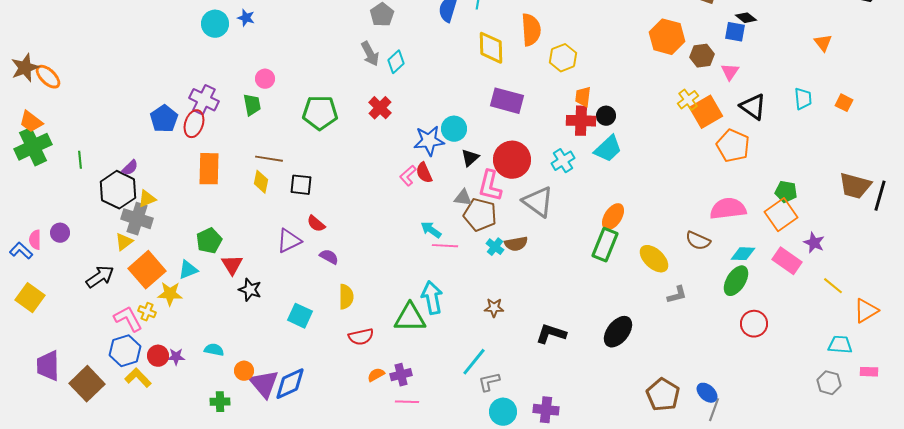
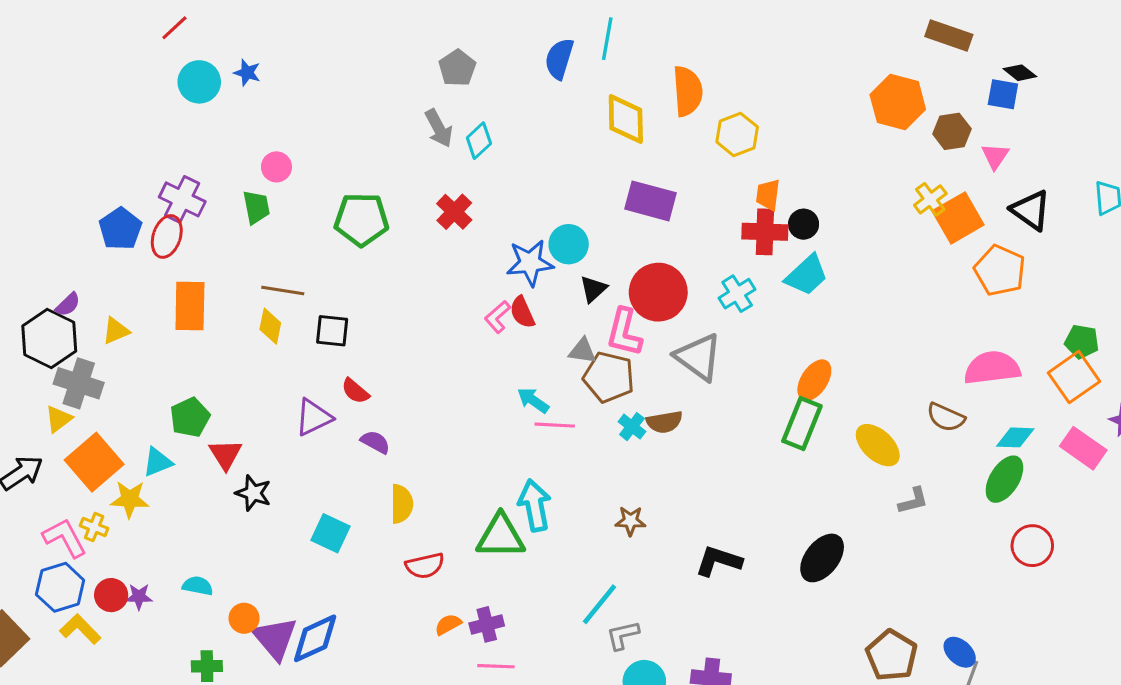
yellow triangle: (147, 199) -> (116, 331), moved

